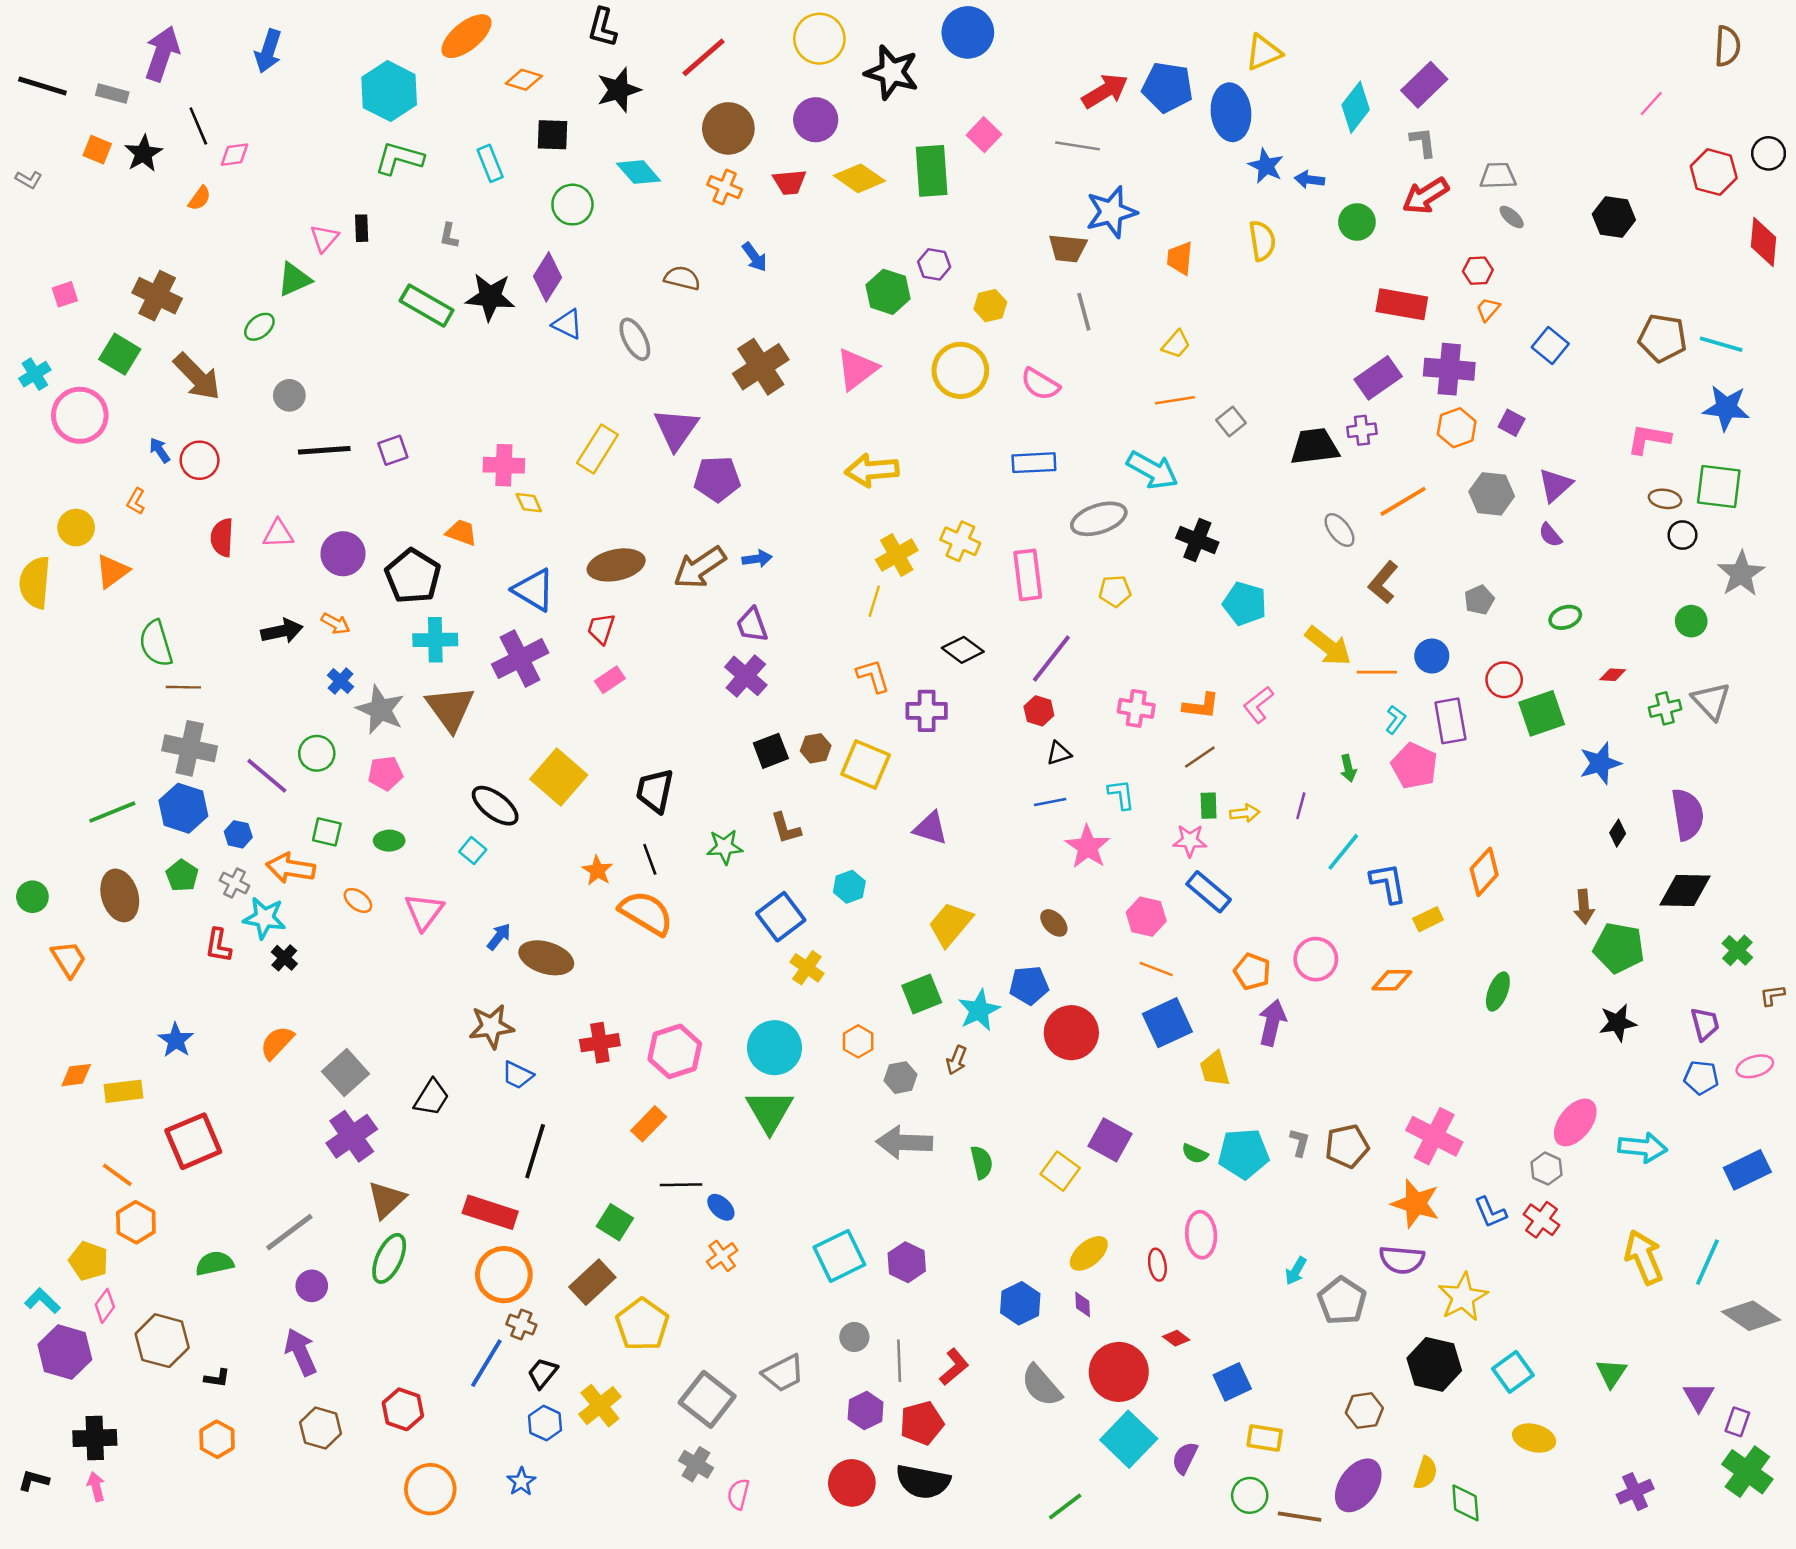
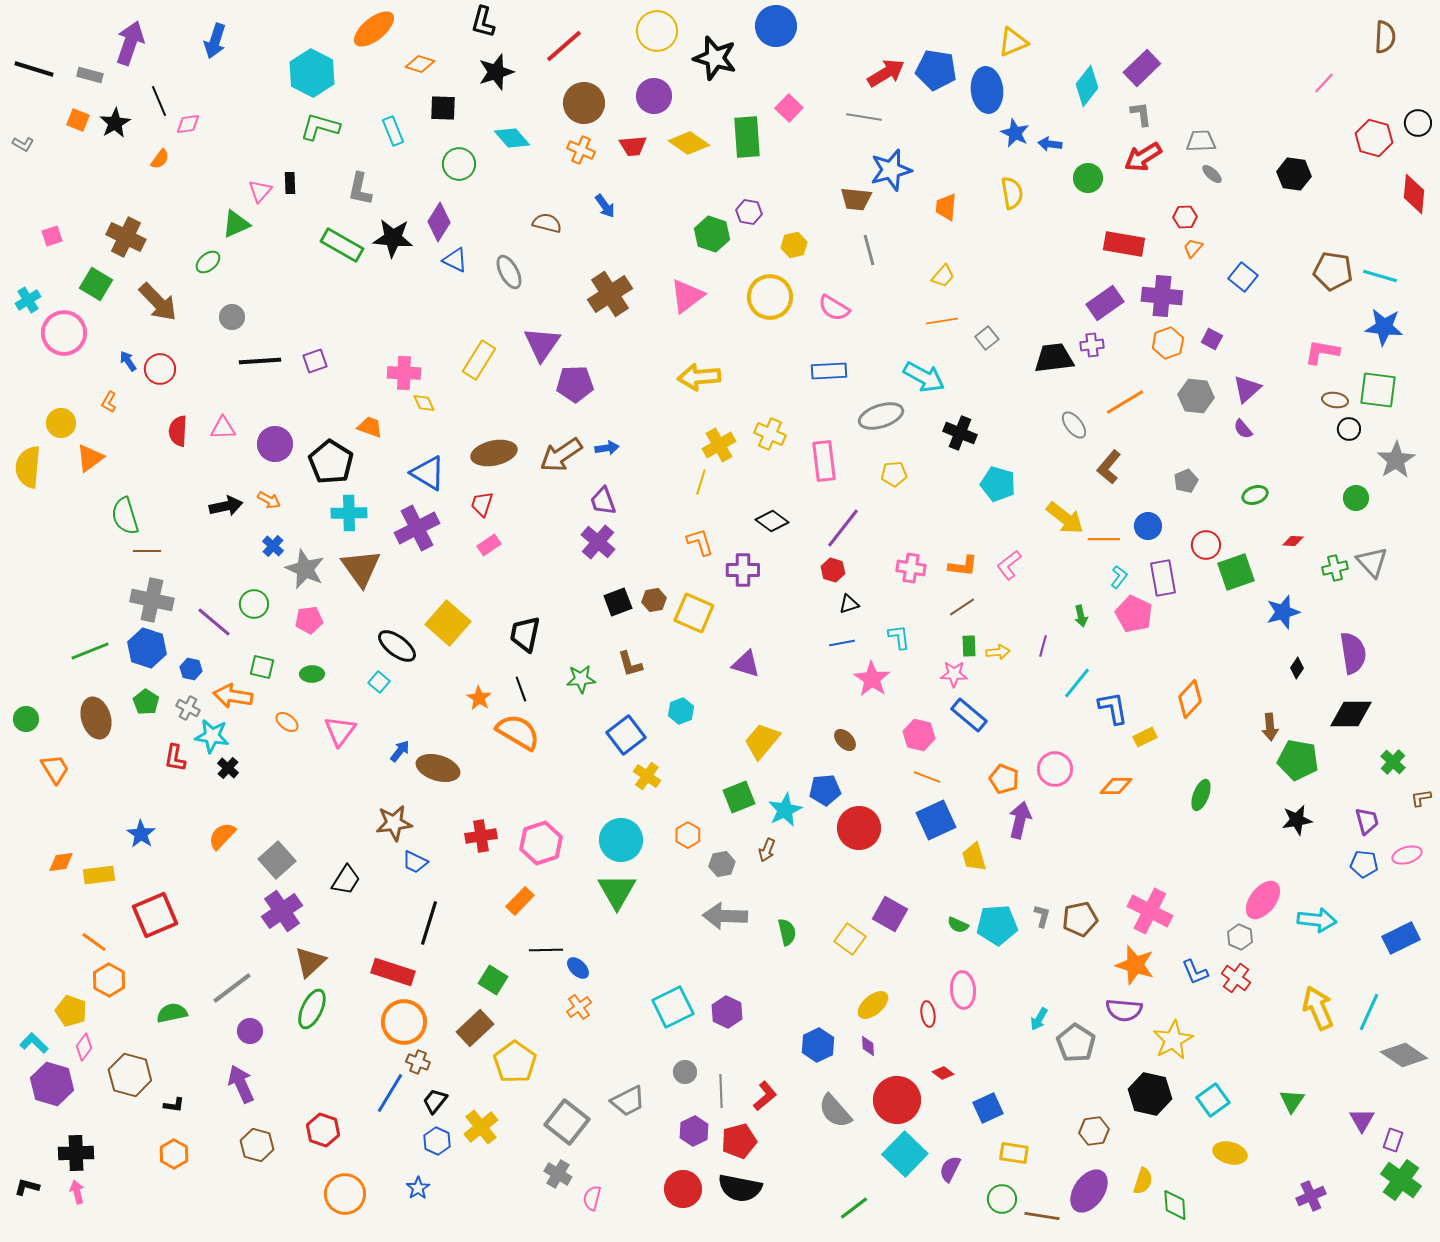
gray L-shape: (449, 236) -> (360, 189), size x1.6

